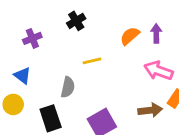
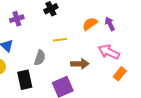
purple arrow: (156, 33) -> (110, 24), turned -32
brown arrow: (150, 110) -> (80, 64), moved

